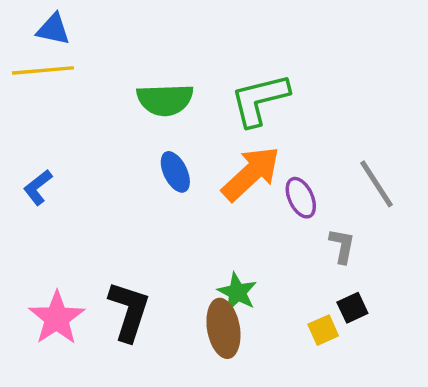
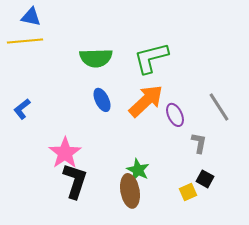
black square: (352, 308) -> (205, 179), turned -36
pink star: (57, 318) -> (65, 153), moved

